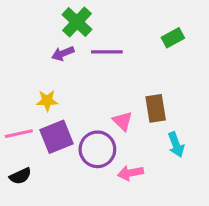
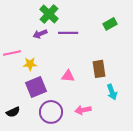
pink triangle: (123, 121) -> (68, 76), moved, turned -40
pink line: (19, 134) -> (12, 53), moved
purple circle: (97, 149) -> (51, 112), moved

